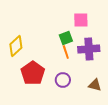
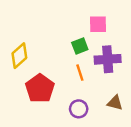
orange line: (66, 52) -> (80, 73), moved
purple circle: (63, 80) -> (79, 109), moved

